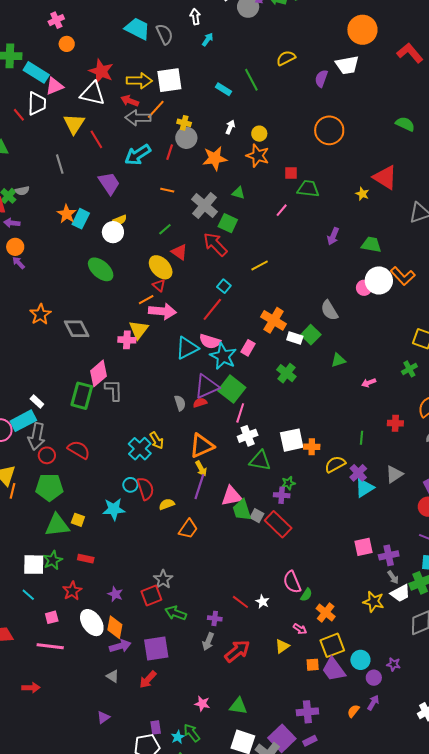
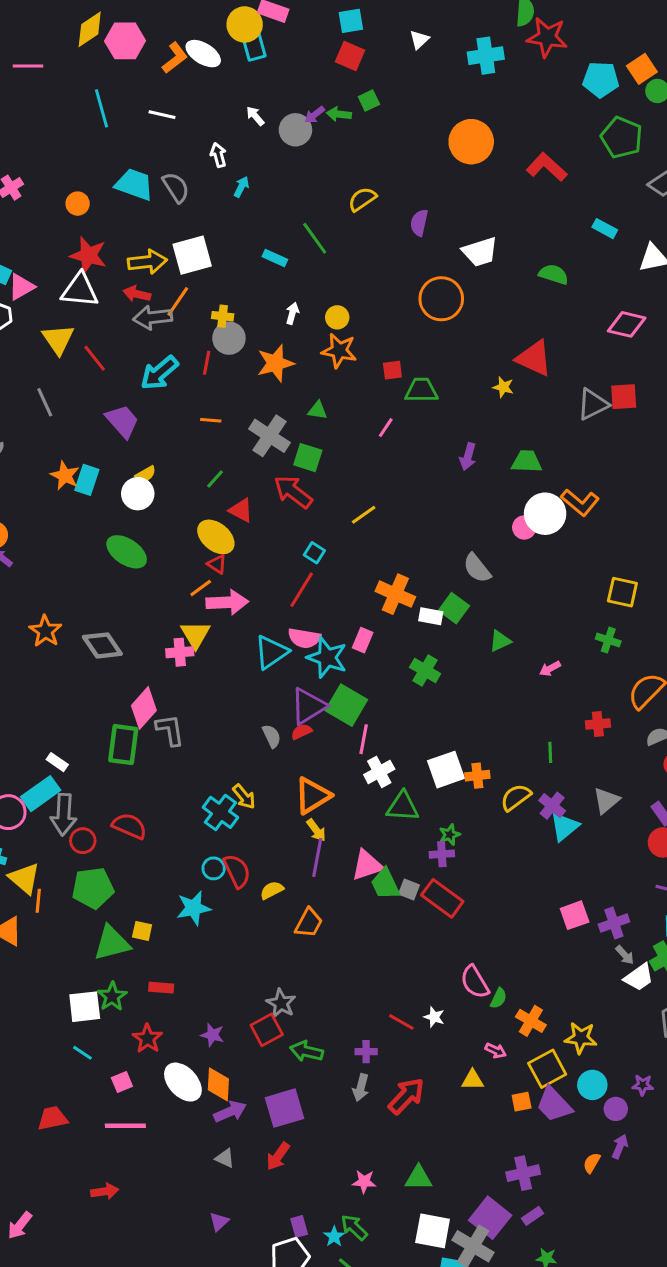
orange circle: (67, 44) -> (78, 204), moved
white trapezoid: (347, 65) -> (480, 252), moved
green cross: (409, 369) -> (608, 640), turned -35
yellow star: (373, 602) -> (581, 1038), moved
yellow triangle: (282, 646) -> (473, 1080), turned 42

